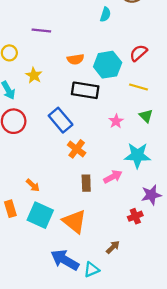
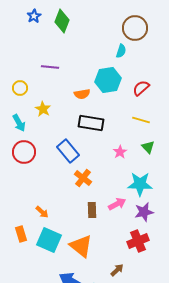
cyan semicircle: (105, 14) -> (121, 51), moved
cyan hexagon: (108, 65) -> (108, 80), moved
purple star: (151, 195) -> (144, 212), moved
red cross: (135, 216) -> (138, 241), size x1.5

